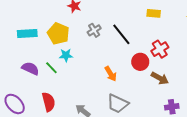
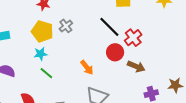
yellow pentagon: (58, 33) -> (42, 31), moved
black line: (121, 34) -> (109, 27), moved
green line: (51, 68) -> (46, 73), moved

